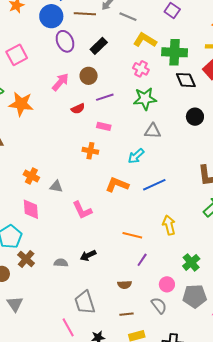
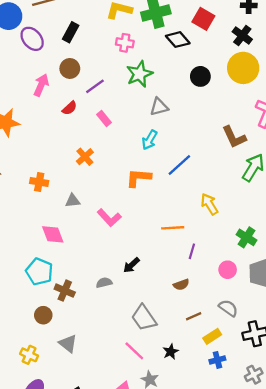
pink rectangle: (104, 126) -> (104, 119), turned 56
orange cross: (90, 151) -> (85, 157), moved, turned -35
orange cross: (31, 176) -> (39, 182), moved
gray semicircle: (159, 305) -> (228, 308), moved

